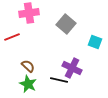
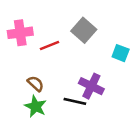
pink cross: (29, 13) -> (20, 33), moved
red line: (12, 37) -> (49, 45), moved

